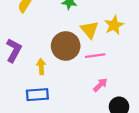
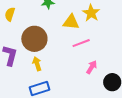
yellow triangle: (89, 30) -> (71, 22), turned -30
brown circle: (66, 46) -> (34, 39), moved

